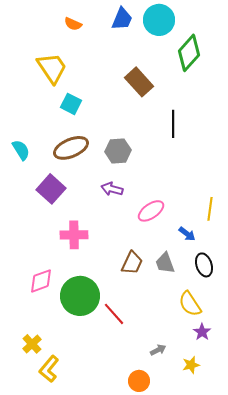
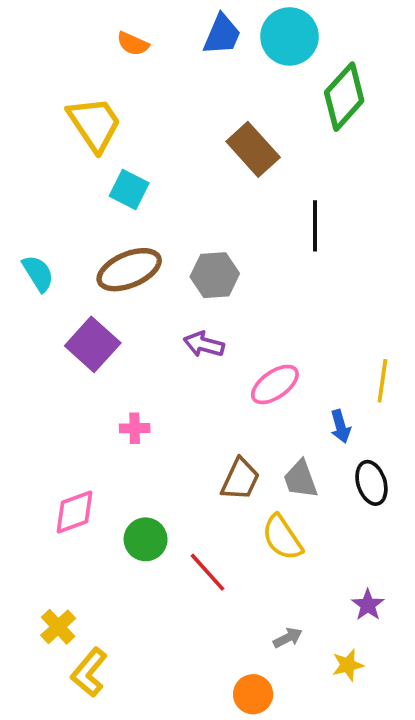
blue arrow: (187, 234) -> (341, 426), turned 36
pink cross: (74, 235) -> (135, 428), size x0.6
green circle: (80, 296) -> (146, 539), size x0.6
yellow semicircle: (190, 304) -> (282, 538), moved

